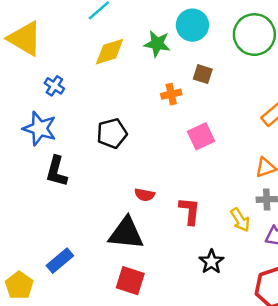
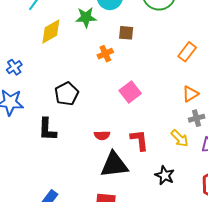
blue cross: (54, 86) -> (14, 67), turned 35
pink square: (201, 136) -> (130, 92), moved
black L-shape: (57, 171) -> (47, 129), moved
black triangle: (126, 233) -> (114, 165), moved

